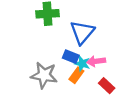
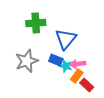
gray star: (44, 75) -> (27, 61), moved, turned -30
orange rectangle: (76, 75) -> (77, 76), moved

